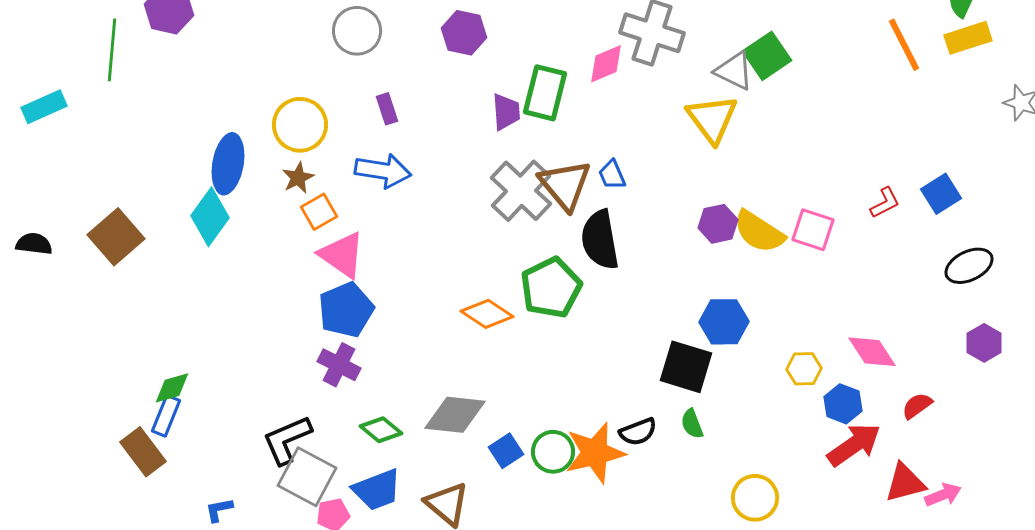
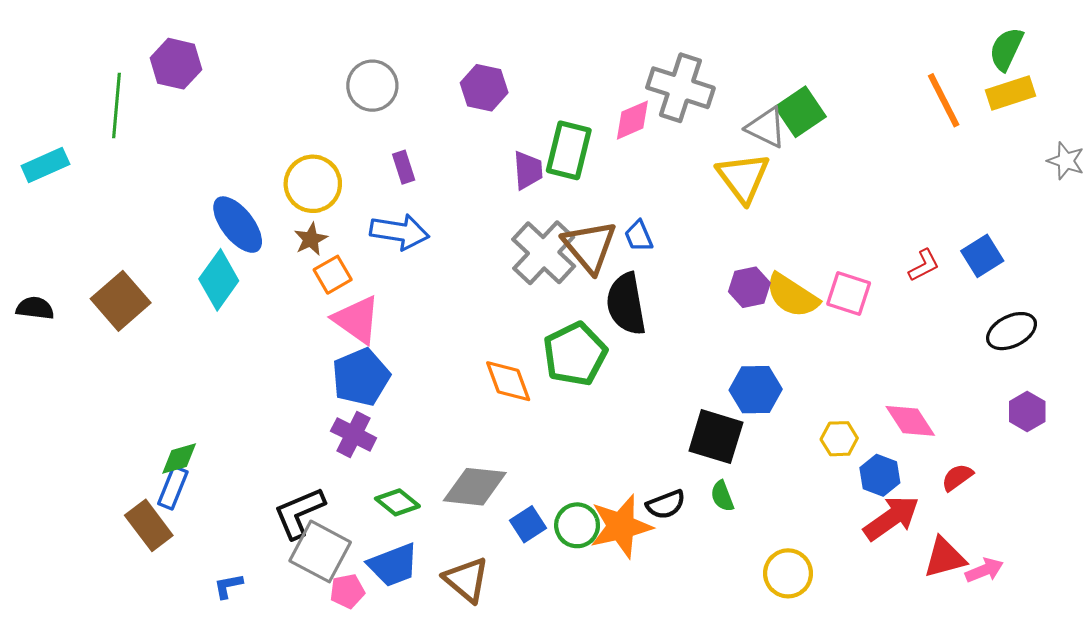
blue ellipse: (228, 164) -> (238, 225), turned -48
orange diamond: (487, 314) -> (508, 381), turned 36

